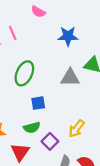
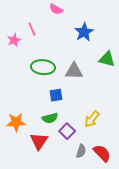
blue star: (68, 36) -> (84, 32), turned -30
green ellipse: (24, 73) -> (43, 67), turned 70
gray triangle: (70, 78) -> (74, 71), moved

